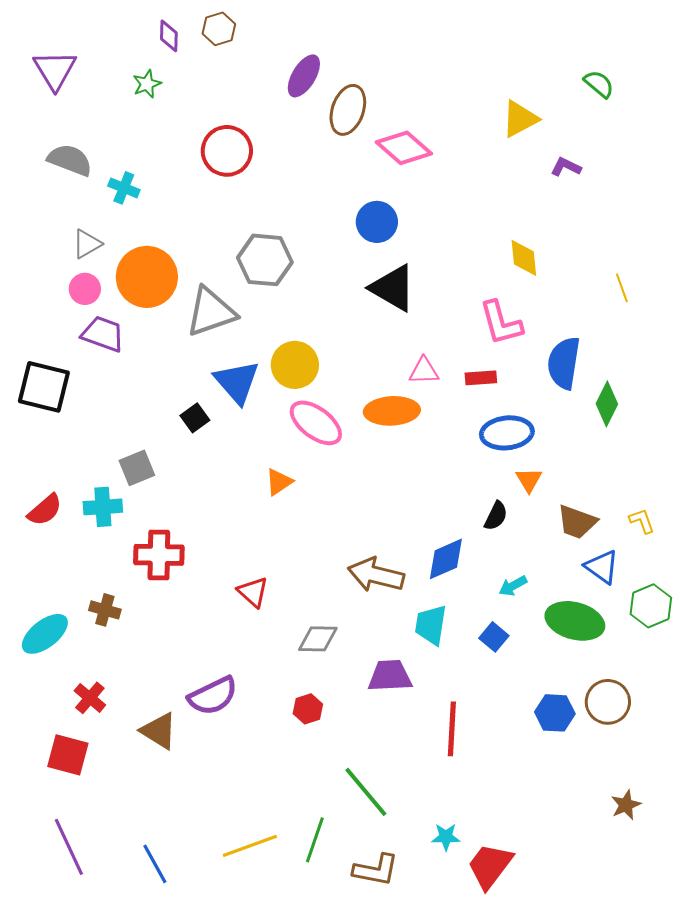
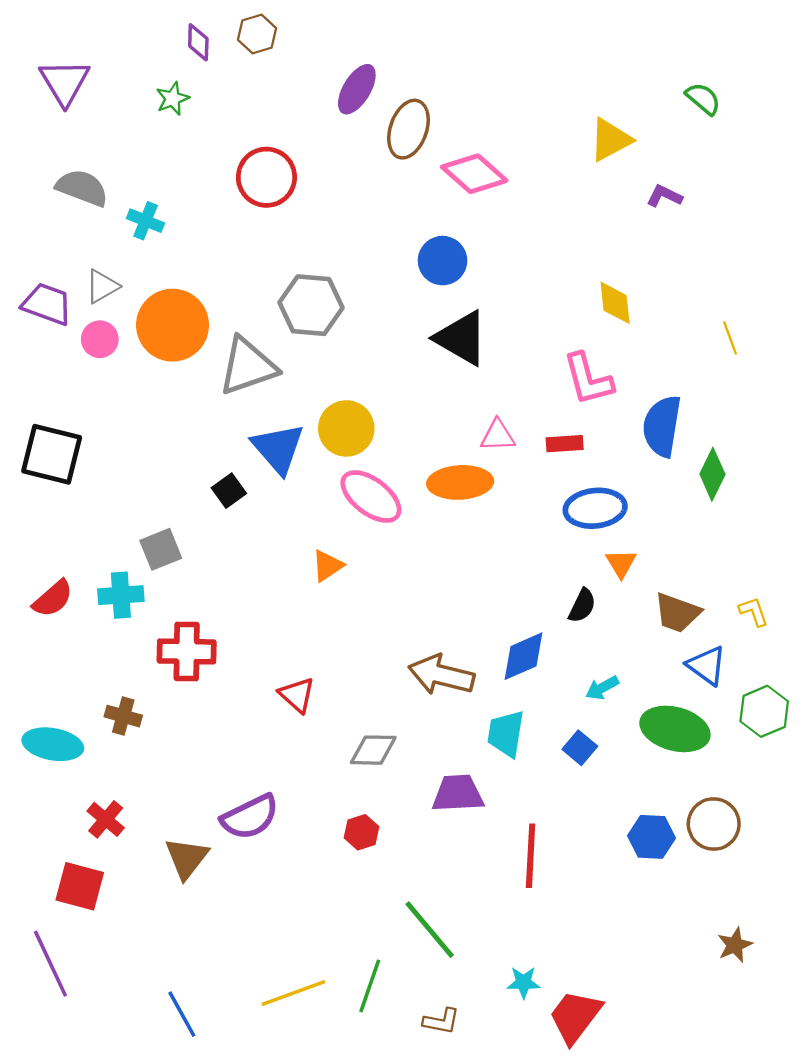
purple trapezoid: (103, 334) -> (47, 304), moved
cyan ellipse: (45, 634) -> (53, 744), turned 48
brown triangle: (159, 731) -> (187, 858), turned 36
purple line: (69, 847) -> (50, 964), moved
brown L-shape: (376, 870) -> (441, 1021), size x0.7

